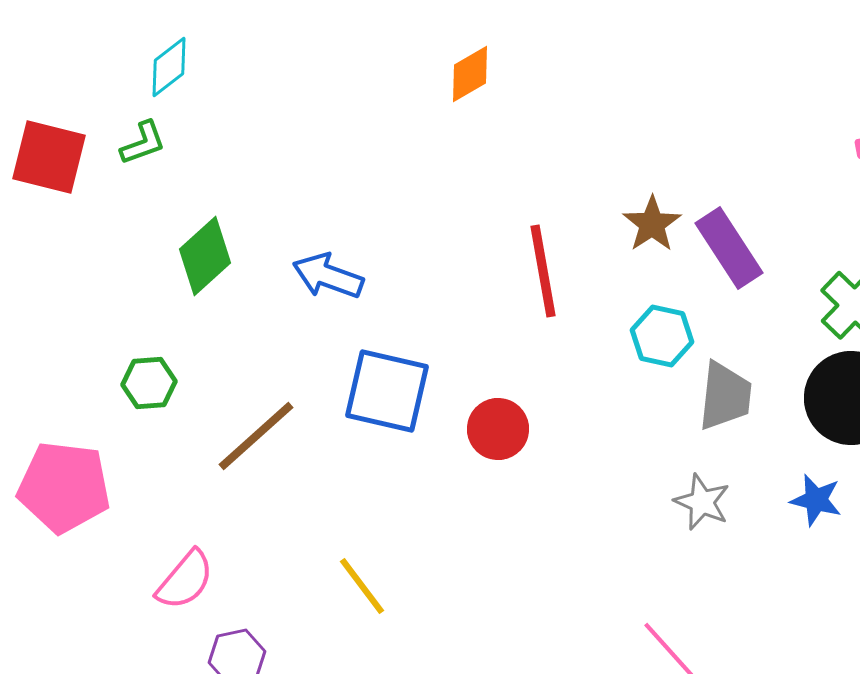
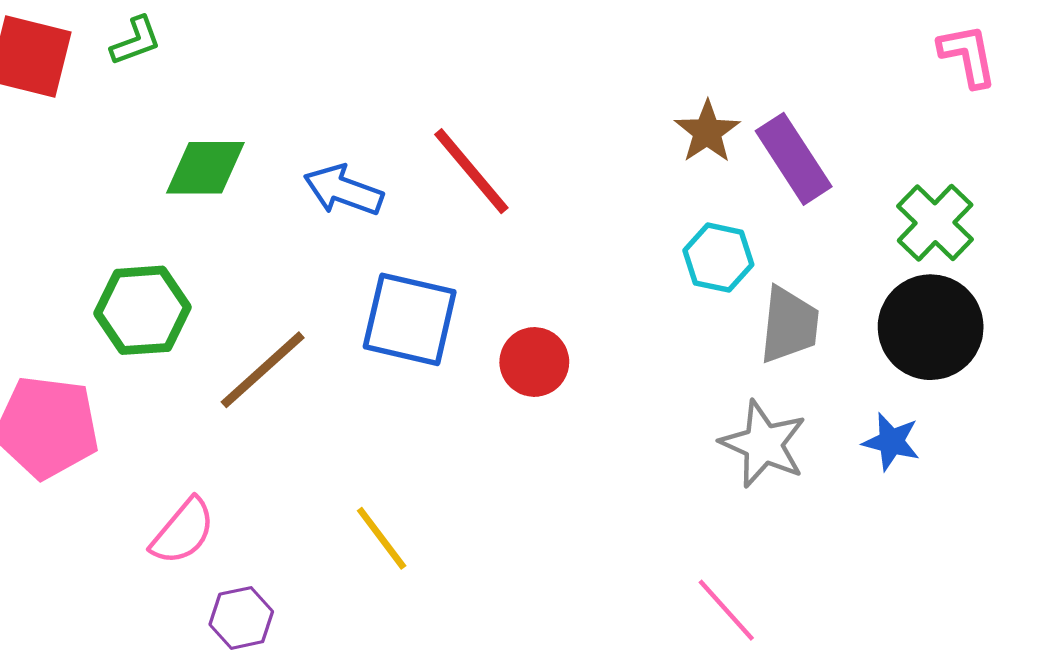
green diamond: (205, 256) -> (205, 168), turned 42
red line: (543, 271) -> (471, 171), moved, turned -30
green hexagon: (149, 383) -> (142, 310), size x1.5
gray star: (702, 502) -> (763, 444), size x1.4

